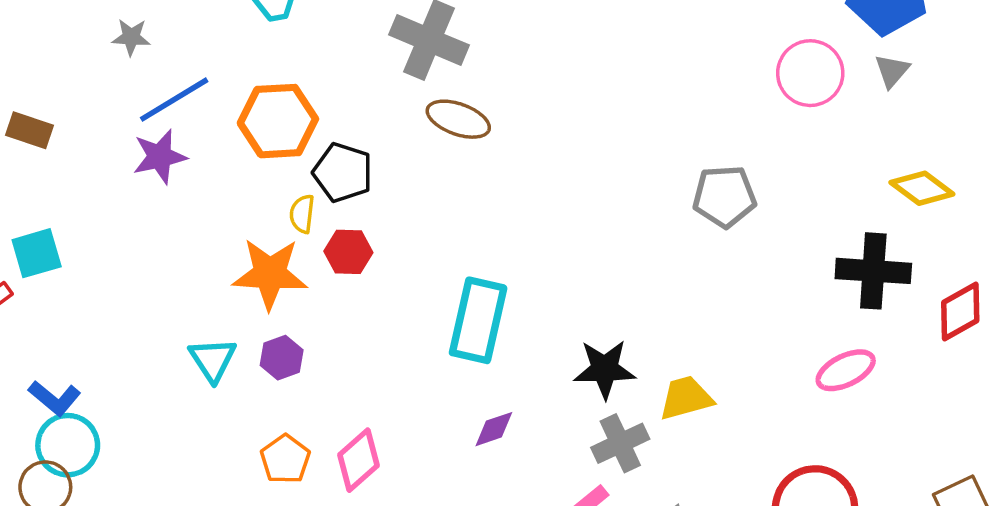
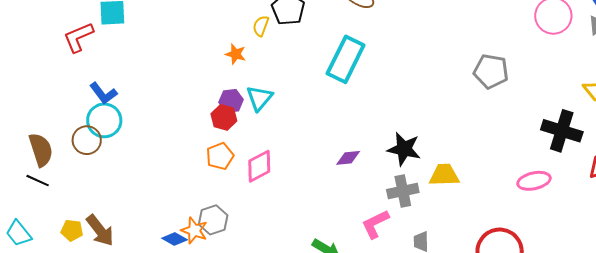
red hexagon: (348, 252) -> (224, 117), moved
orange star: (270, 274) -> (236, 54), size x0.5
cyan rectangle: (478, 320) -> (346, 59), moved
cyan triangle: (213, 360) -> (259, 98), moved
purple diamond: (494, 429) -> (348, 158), moved

